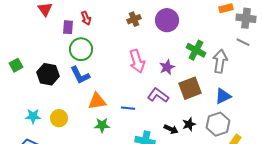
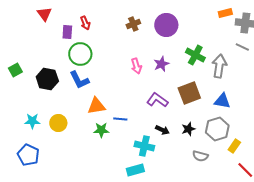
pink arrow: (137, 61) -> (136, 66), size x0.7
purple star: (167, 67) -> (161, 64), moved
blue triangle: (223, 96) -> (222, 101), turned 36
blue line: (128, 108) -> (120, 119), moved
black arrow: (171, 129) -> (162, 130), moved

